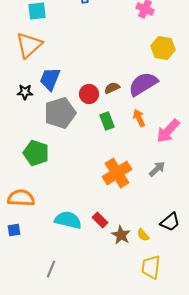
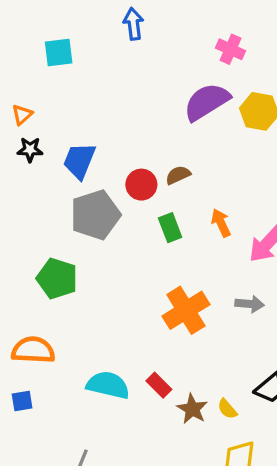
orange triangle: (29, 45) -> (22, 115), moved, size x0.5
purple semicircle: (143, 84) -> (207, 102), moved
black star: (25, 92) -> (30, 150), moved
gray arrow: (157, 169) -> (250, 304), turned 48

